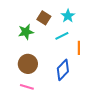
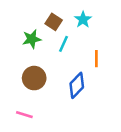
cyan line: (62, 36) -> (63, 44), moved, turned -40
pink line: (27, 87) -> (24, 115), moved

